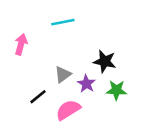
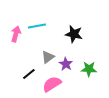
cyan line: (63, 22) -> (37, 26), moved
black star: (105, 61) -> (74, 34), moved

